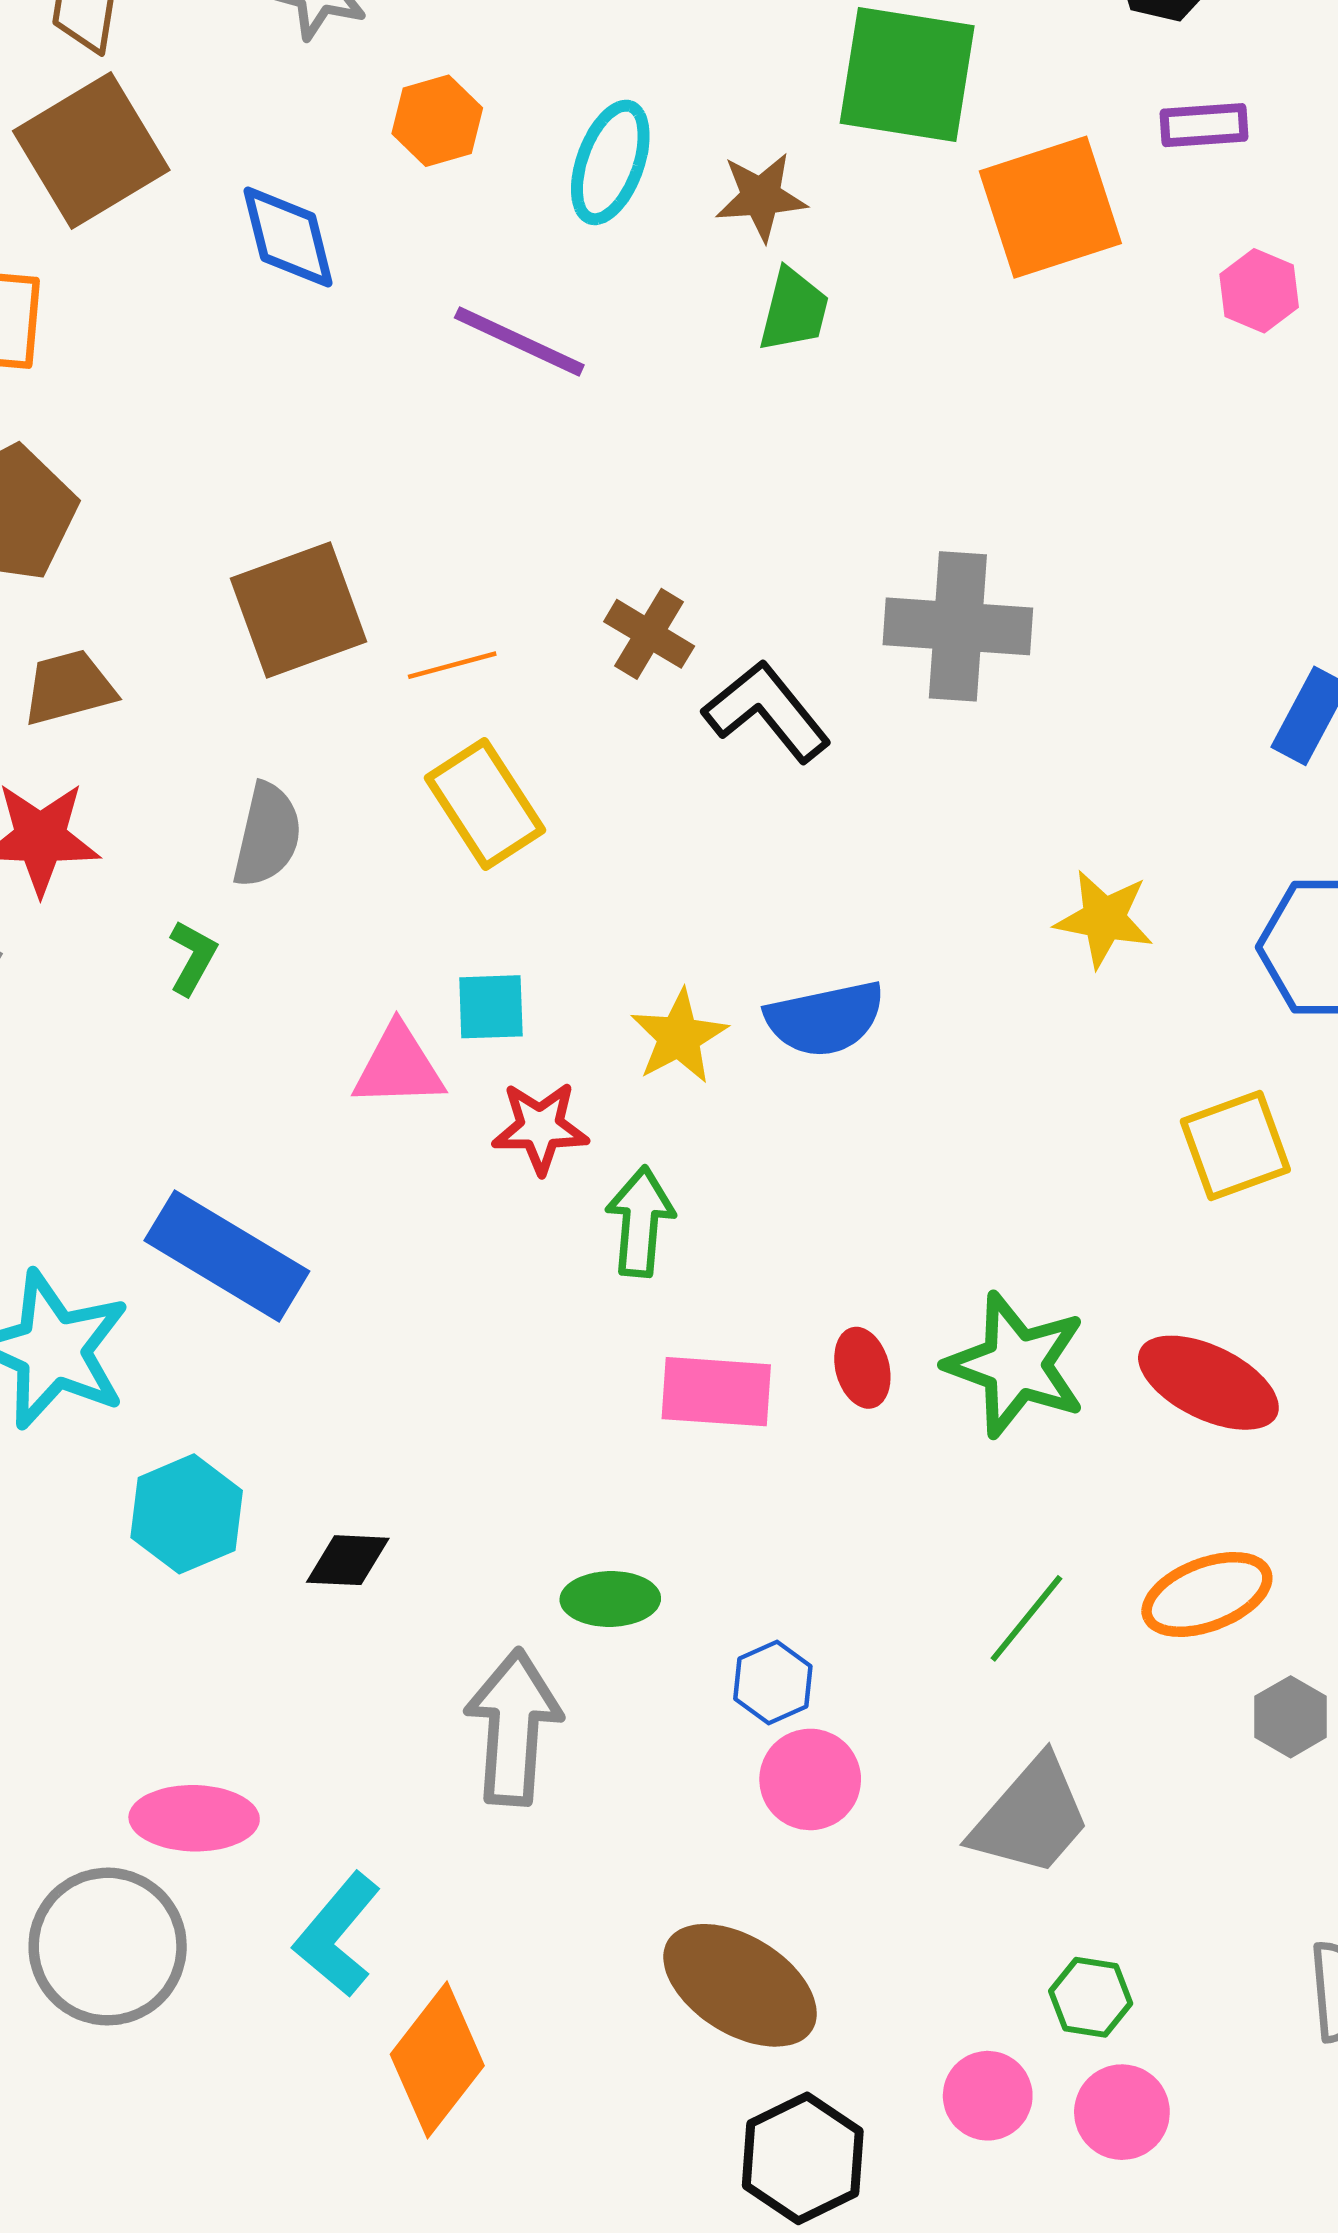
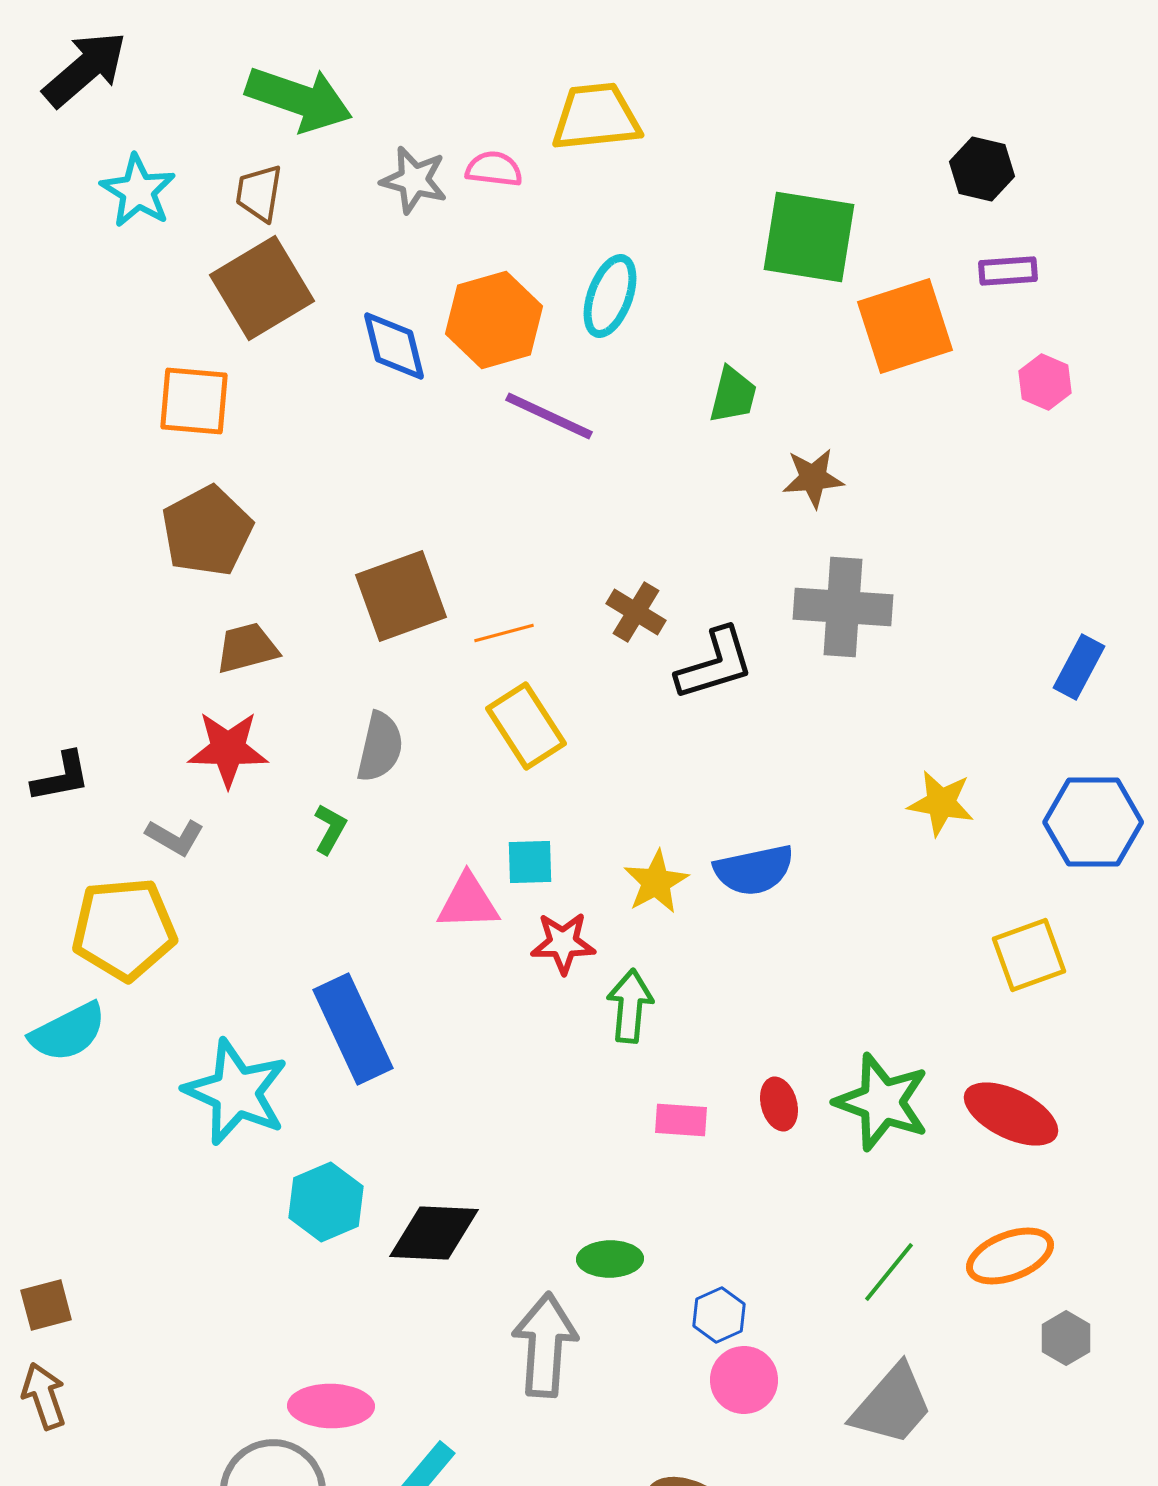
orange hexagon: (437, 121) -> (494, 320), moved, size x1.6
brown star: (761, 197) -> (813, 478), moved
black L-shape: (767, 711) -> (715, 664), turned 112
blue rectangle: (227, 1256) -> (353, 1029), turned 34
pink rectangle: (716, 1392) -> (681, 1120), size x0.7
black diamond: (348, 1560) -> (434, 1233), size x1.6

